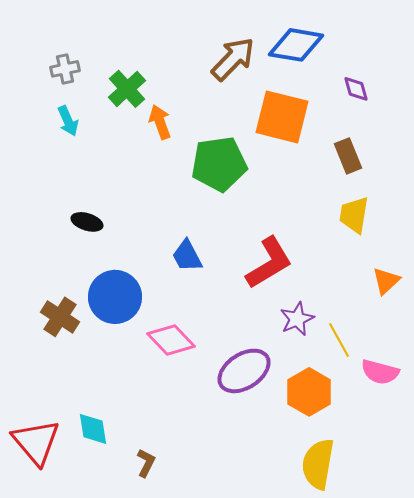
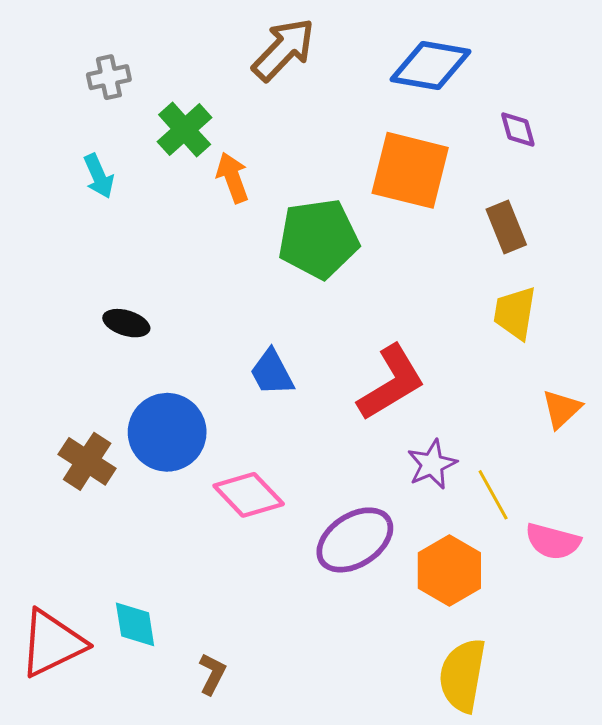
brown arrow: (233, 59) -> (284, 49), moved
gray cross: (65, 69) -> (109, 77), moved
red triangle: (36, 442) -> (52, 643), turned 44

